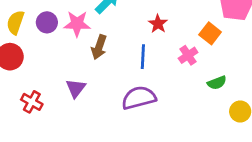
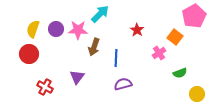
blue line: (143, 57) -> (116, 58), moved
purple semicircle: (139, 98) -> (123, 84), size x0.7

